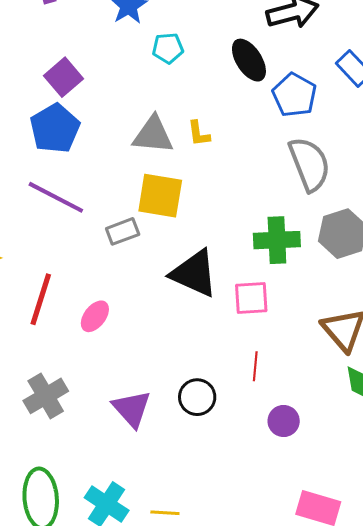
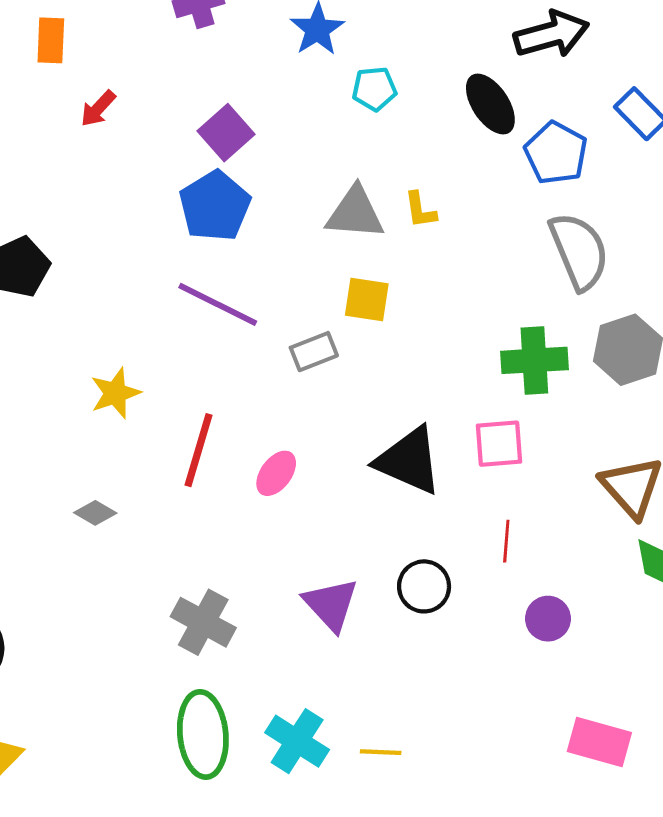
yellow square: (160, 196) -> (367, 299), size x0.7
black triangle: (194, 273) -> (409, 461), moved
gray cross: (46, 396) -> (203, 622), moved, turned -30

